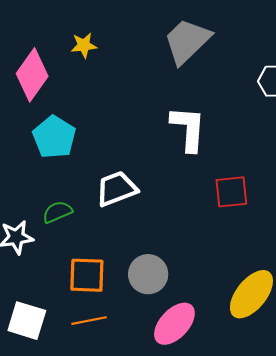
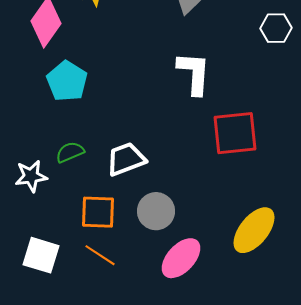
white trapezoid: (116, 189) -> (126, 159), moved
red square: (231, 192) -> (235, 133), size x1.4
orange line: (89, 321) -> (100, 255), turned 44

